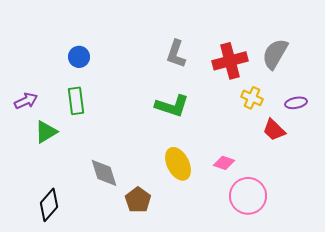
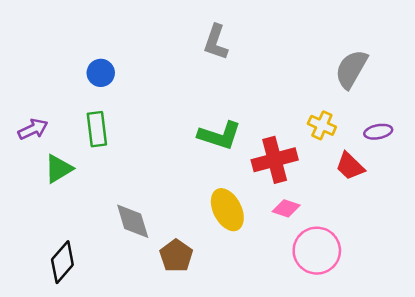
gray L-shape: (176, 54) -> (216, 42), moved
red cross: (230, 61) -> (275, 160), moved

